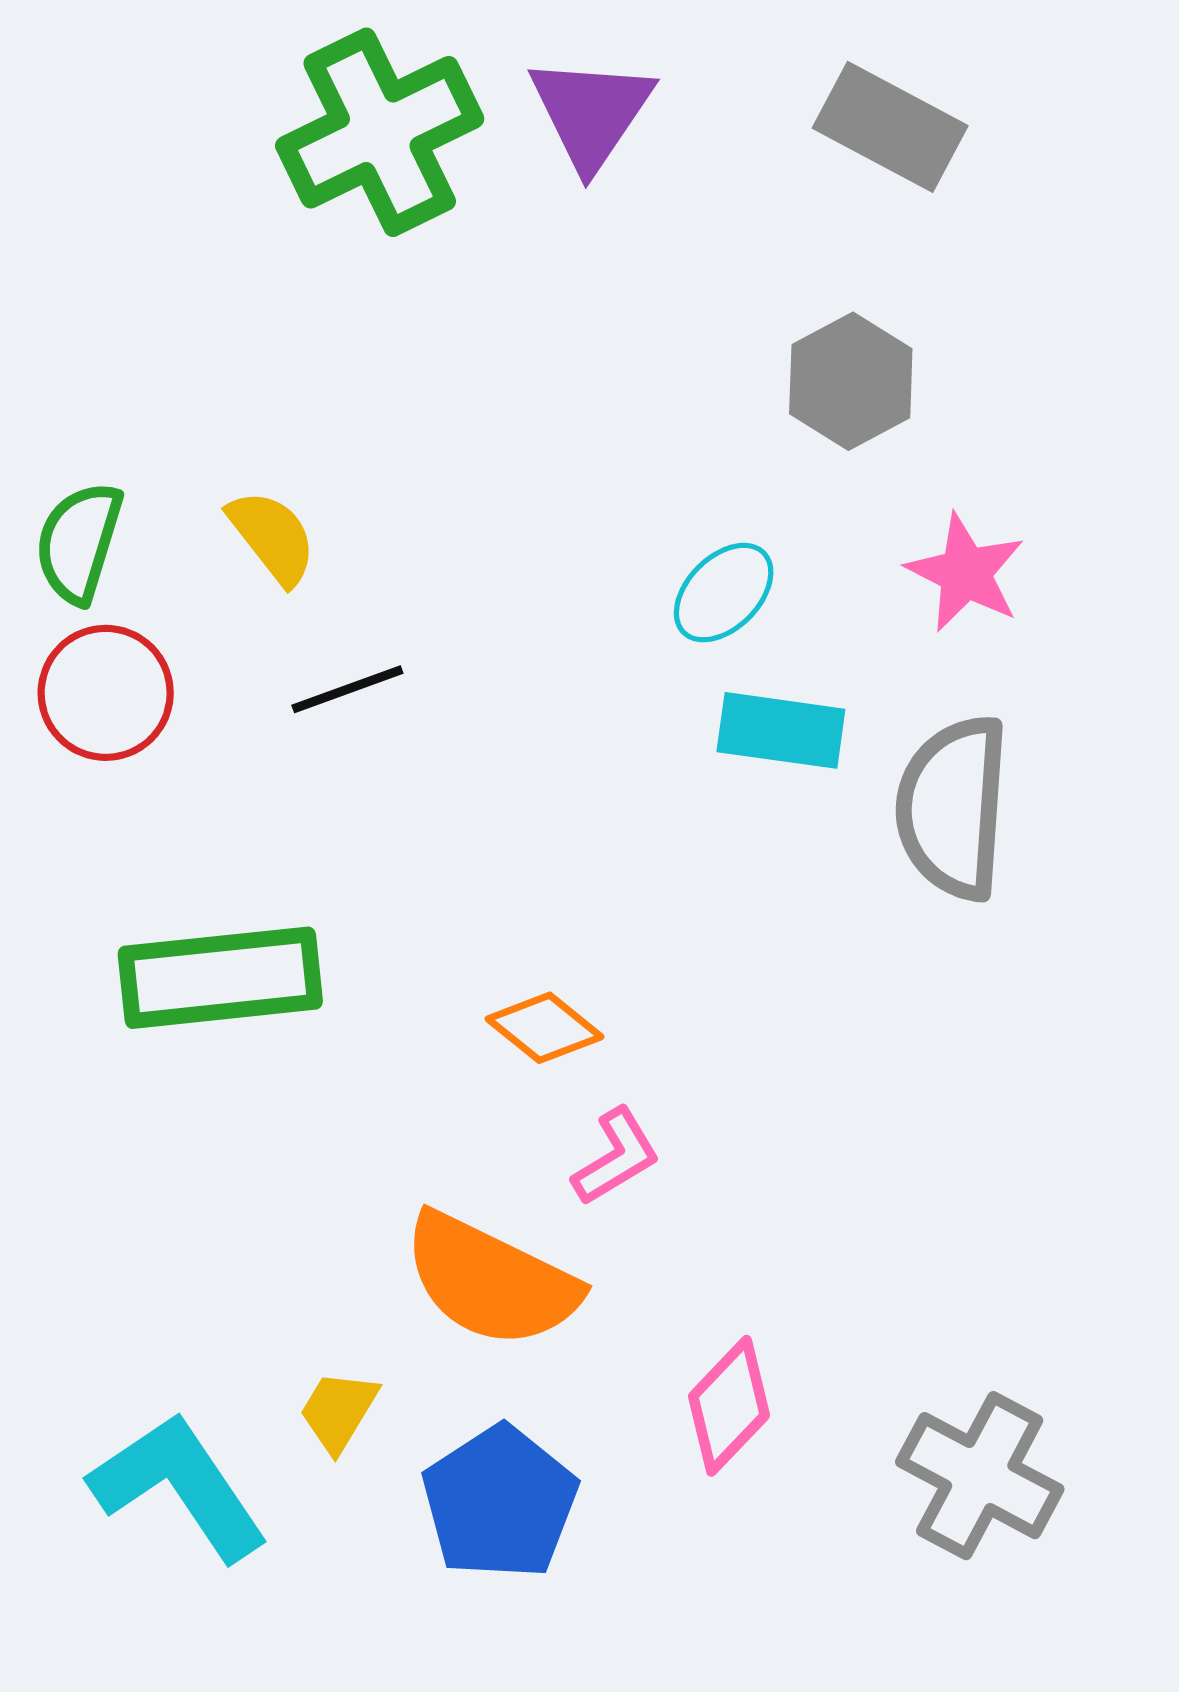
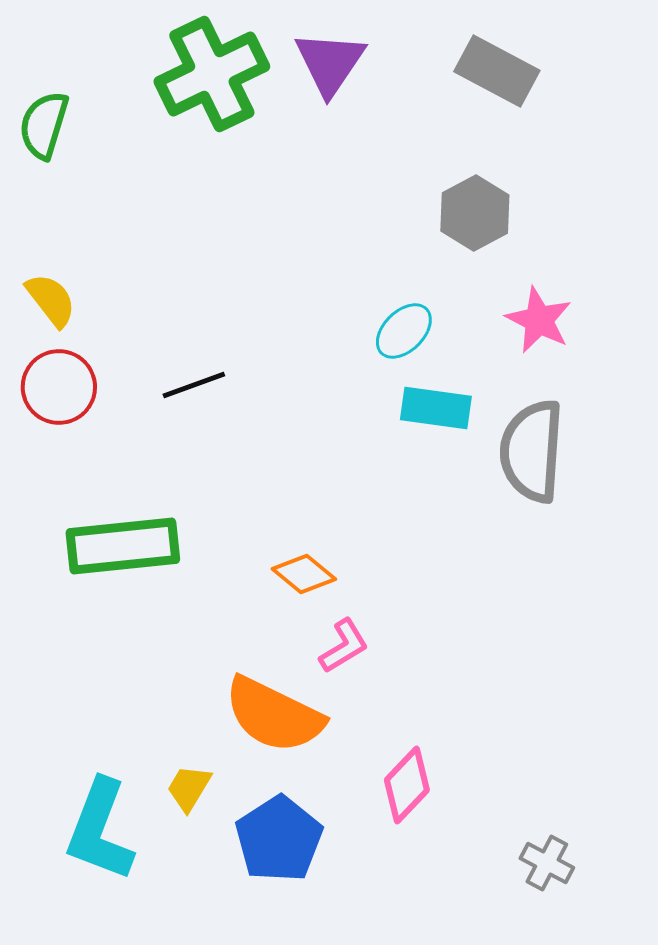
yellow semicircle: (272, 537) -> (51, 300), moved
green semicircle: (79, 542) -> (44, 125), moved
gray cross: (980, 1476) -> (547, 863), moved, size x0.6
cyan L-shape: (179, 1486) -> (100, 830), turned -125

